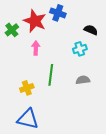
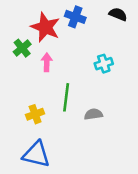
green cross: (12, 30) -> (22, 48), moved
black semicircle: (91, 30) -> (118, 14), moved
gray semicircle: (83, 80) -> (93, 114), moved

